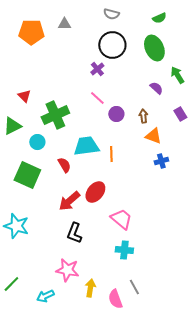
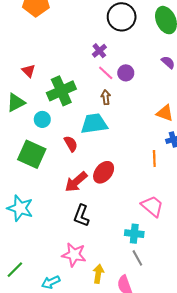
purple cross: (97, 69) -> (99, 51), moved
purple circle: (116, 114) -> (126, 73), moved
brown arrow: (143, 116) -> (106, 97), moved
orange line: (111, 154) -> (154, 159), moved
pink trapezoid: (121, 219) -> (152, 206), moved
gray line: (134, 287) -> (137, 258), moved

